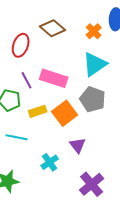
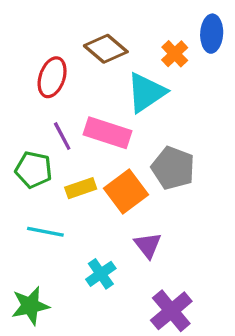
cyan triangle: (95, 64) -> (146, 92), moved

